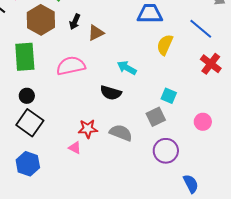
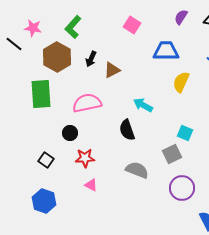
black semicircle: (111, 93) -> (127, 130), turned 55
black circle: (27, 96) -> (70, 133), moved
black square: (30, 123) -> (46, 160), size x0.6
red star: (88, 129) -> (85, 158), moved

